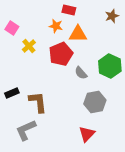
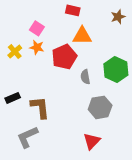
orange star: (56, 26) -> (37, 47), moved
pink square: (12, 28) -> (37, 28), moved
yellow cross: (29, 46) -> (15, 52), moved
gray semicircle: (81, 73) -> (85, 77), turned 32

